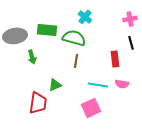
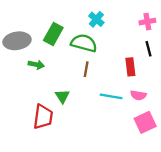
green rectangle: (47, 30) -> (53, 34), turned -66
green arrow: (32, 57) -> (36, 65), turned -64
green triangle: (55, 85) -> (62, 96), turned -40
pink square: (91, 108) -> (145, 122), moved

